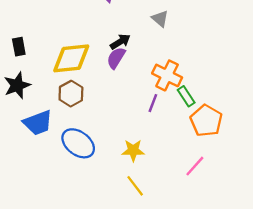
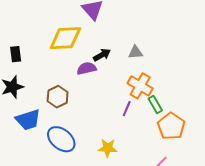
gray triangle: (160, 19) -> (135, 52), moved, turned -49
yellow diamond: (71, 58) -> (65, 38), moved
purple semicircle: (116, 58) -> (87, 68), moved, turned 42

